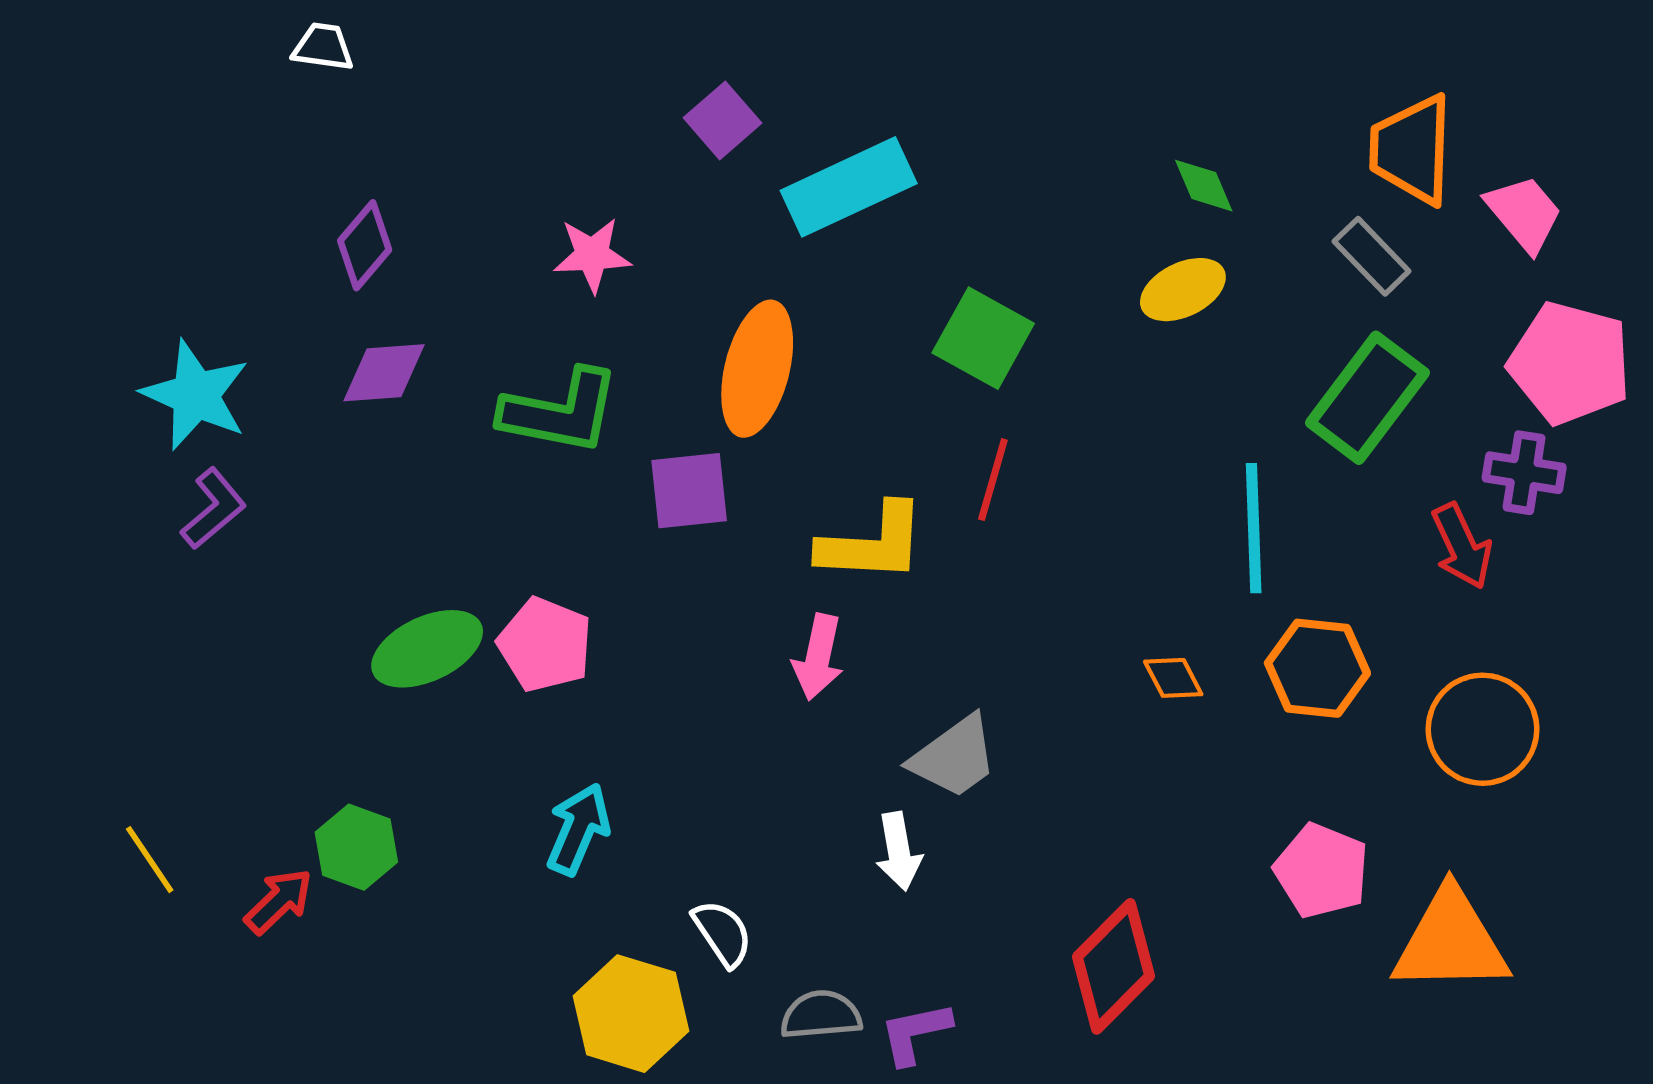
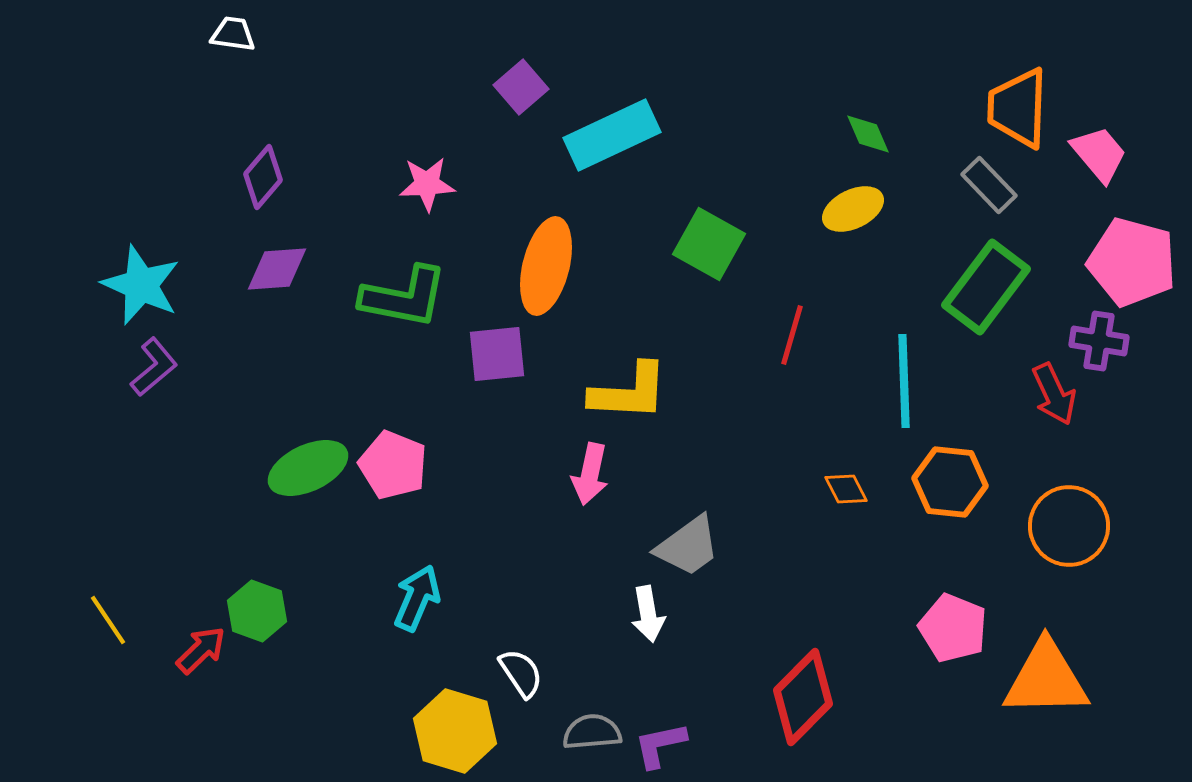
red line: (993, 480) -> (792, 335), moved

